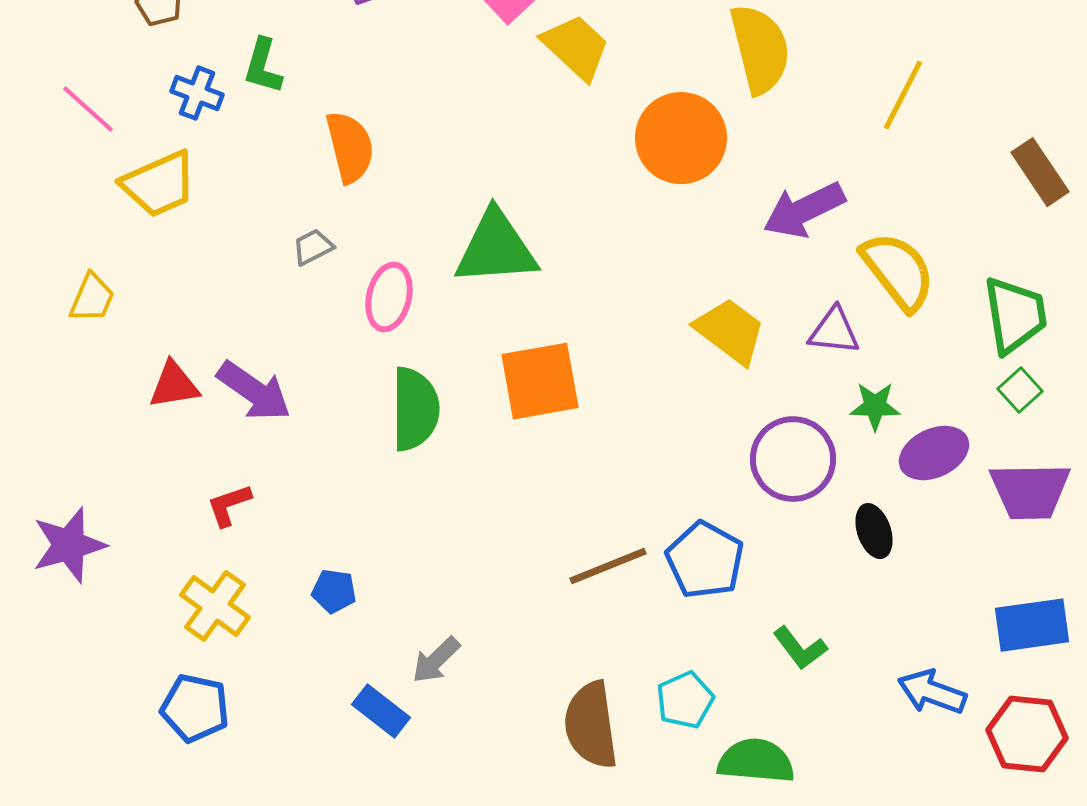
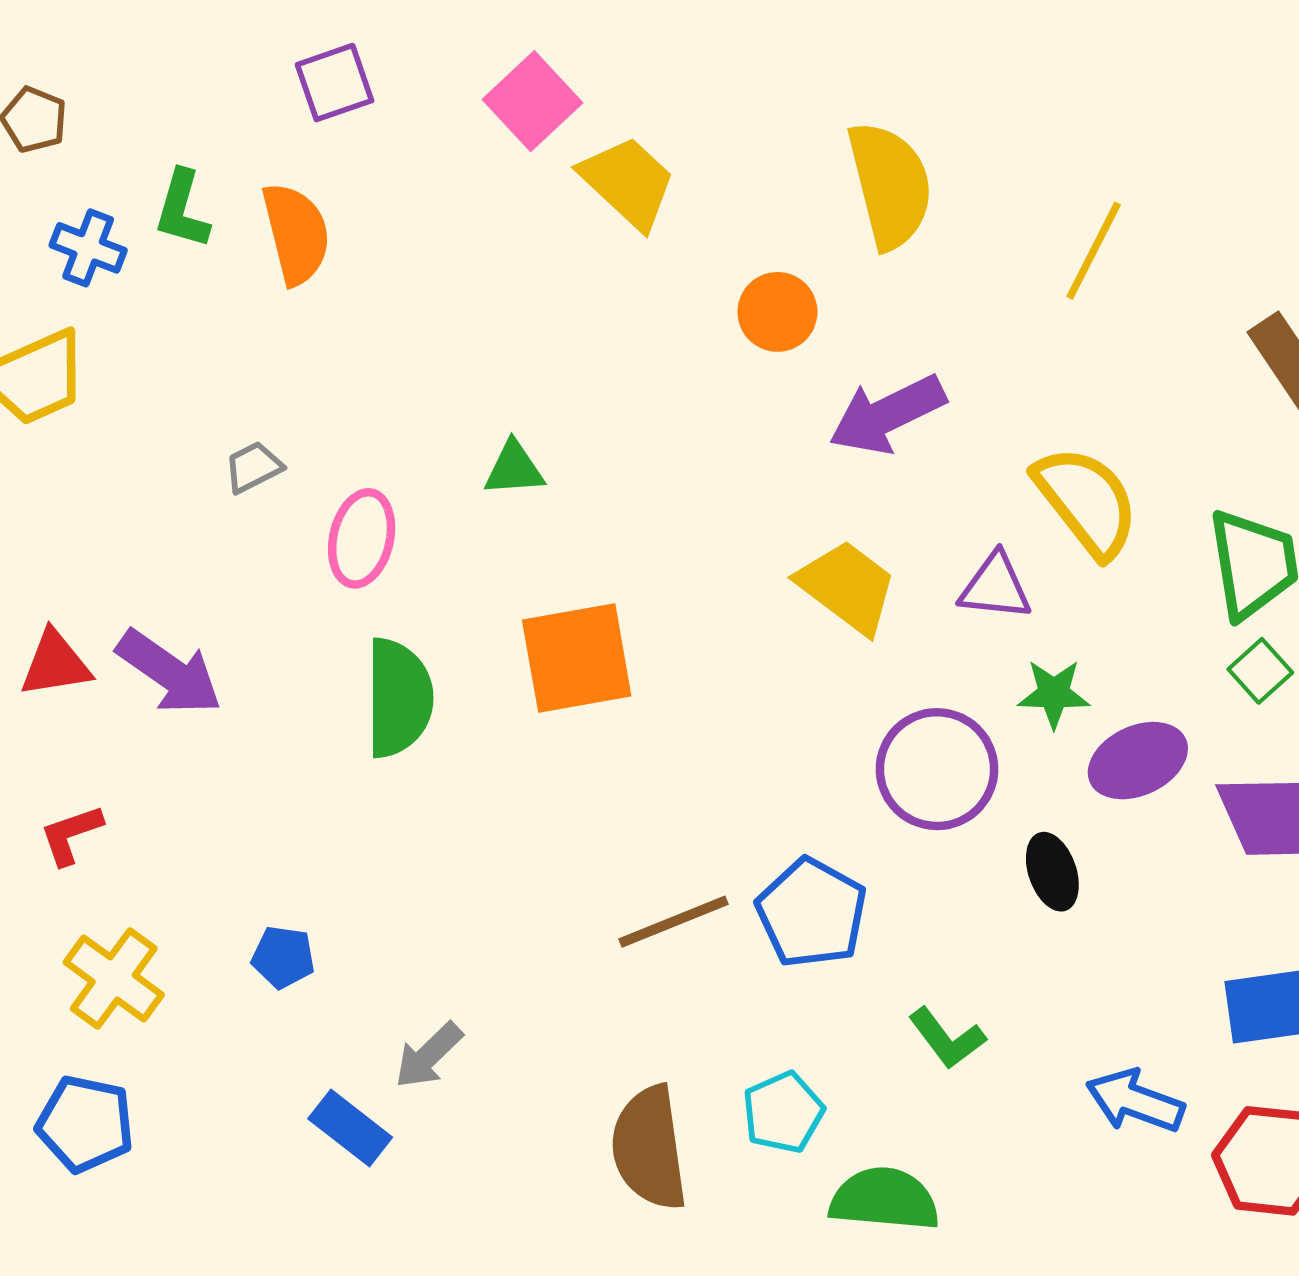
orange circle: (681, 138) -> (777, 312), size x0.6
orange semicircle: (350, 147) -> (296, 234), moved
purple arrow: (804, 210) -> (887, 414), moved
green triangle: (496, 248) -> (514, 469), size x0.5
red L-shape: (229, 505) -> (71, 835), moved

